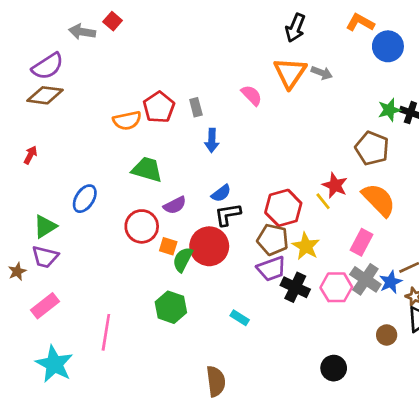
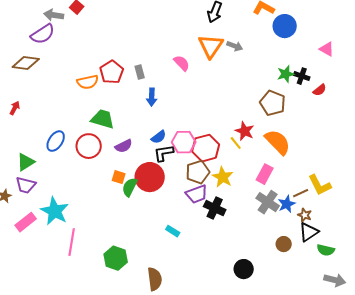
purple semicircle: (48, 66) -> (43, 34), moved
red circle: (142, 226) -> (89, 146), moved
brown pentagon: (273, 240) -> (198, 172), turned -30
pink hexagon: (336, 287) -> (184, 142), moved
green hexagon: (171, 307) -> (116, 258), moved
cyan star: (54, 364) -> (55, 211), moved

